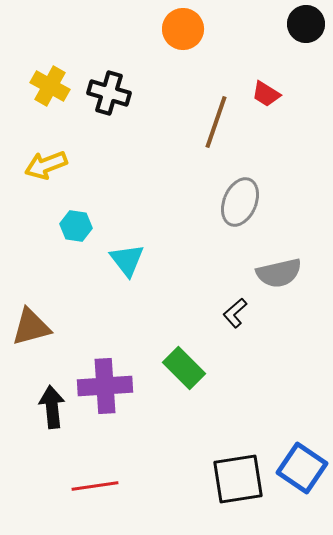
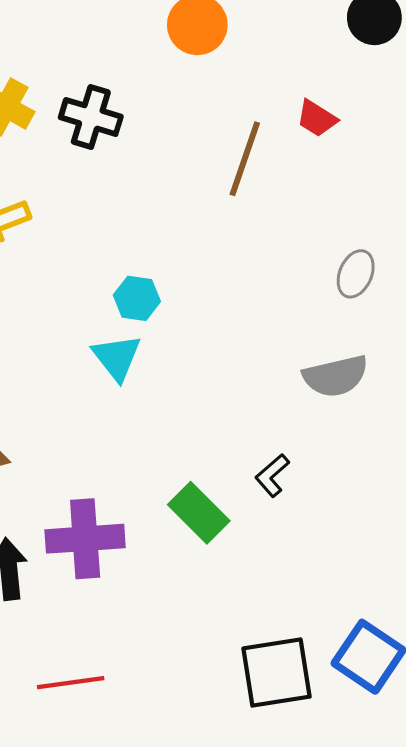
gray ellipse: (240, 202) -> (356, 274), moved, size x0.7
cyan hexagon: (76, 226) -> (137, 298), moved
black L-shape: (235, 313) -> (272, 475), moved

